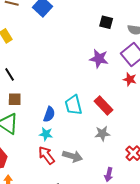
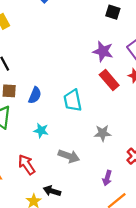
red rectangle: (104, 106) -> (109, 80), moved
blue semicircle: (49, 114) -> (35, 95), moved
red arrow: (46, 155) -> (27, 165), moved

